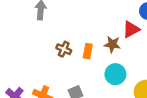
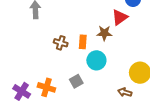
cyan circle: (115, 74) -> (96, 60), moved

